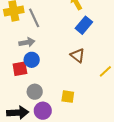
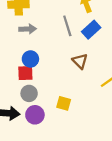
gray line: (34, 18) -> (67, 26), moved
gray arrow: (27, 42) -> (28, 29), moved
red square: (20, 69) -> (25, 73), moved

